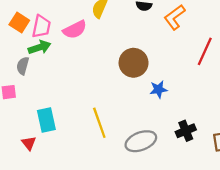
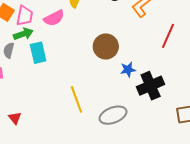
cyan rectangle: (46, 120) -> (38, 53), moved
black cross: (186, 131) -> (151, 86), moved, size x1.5

